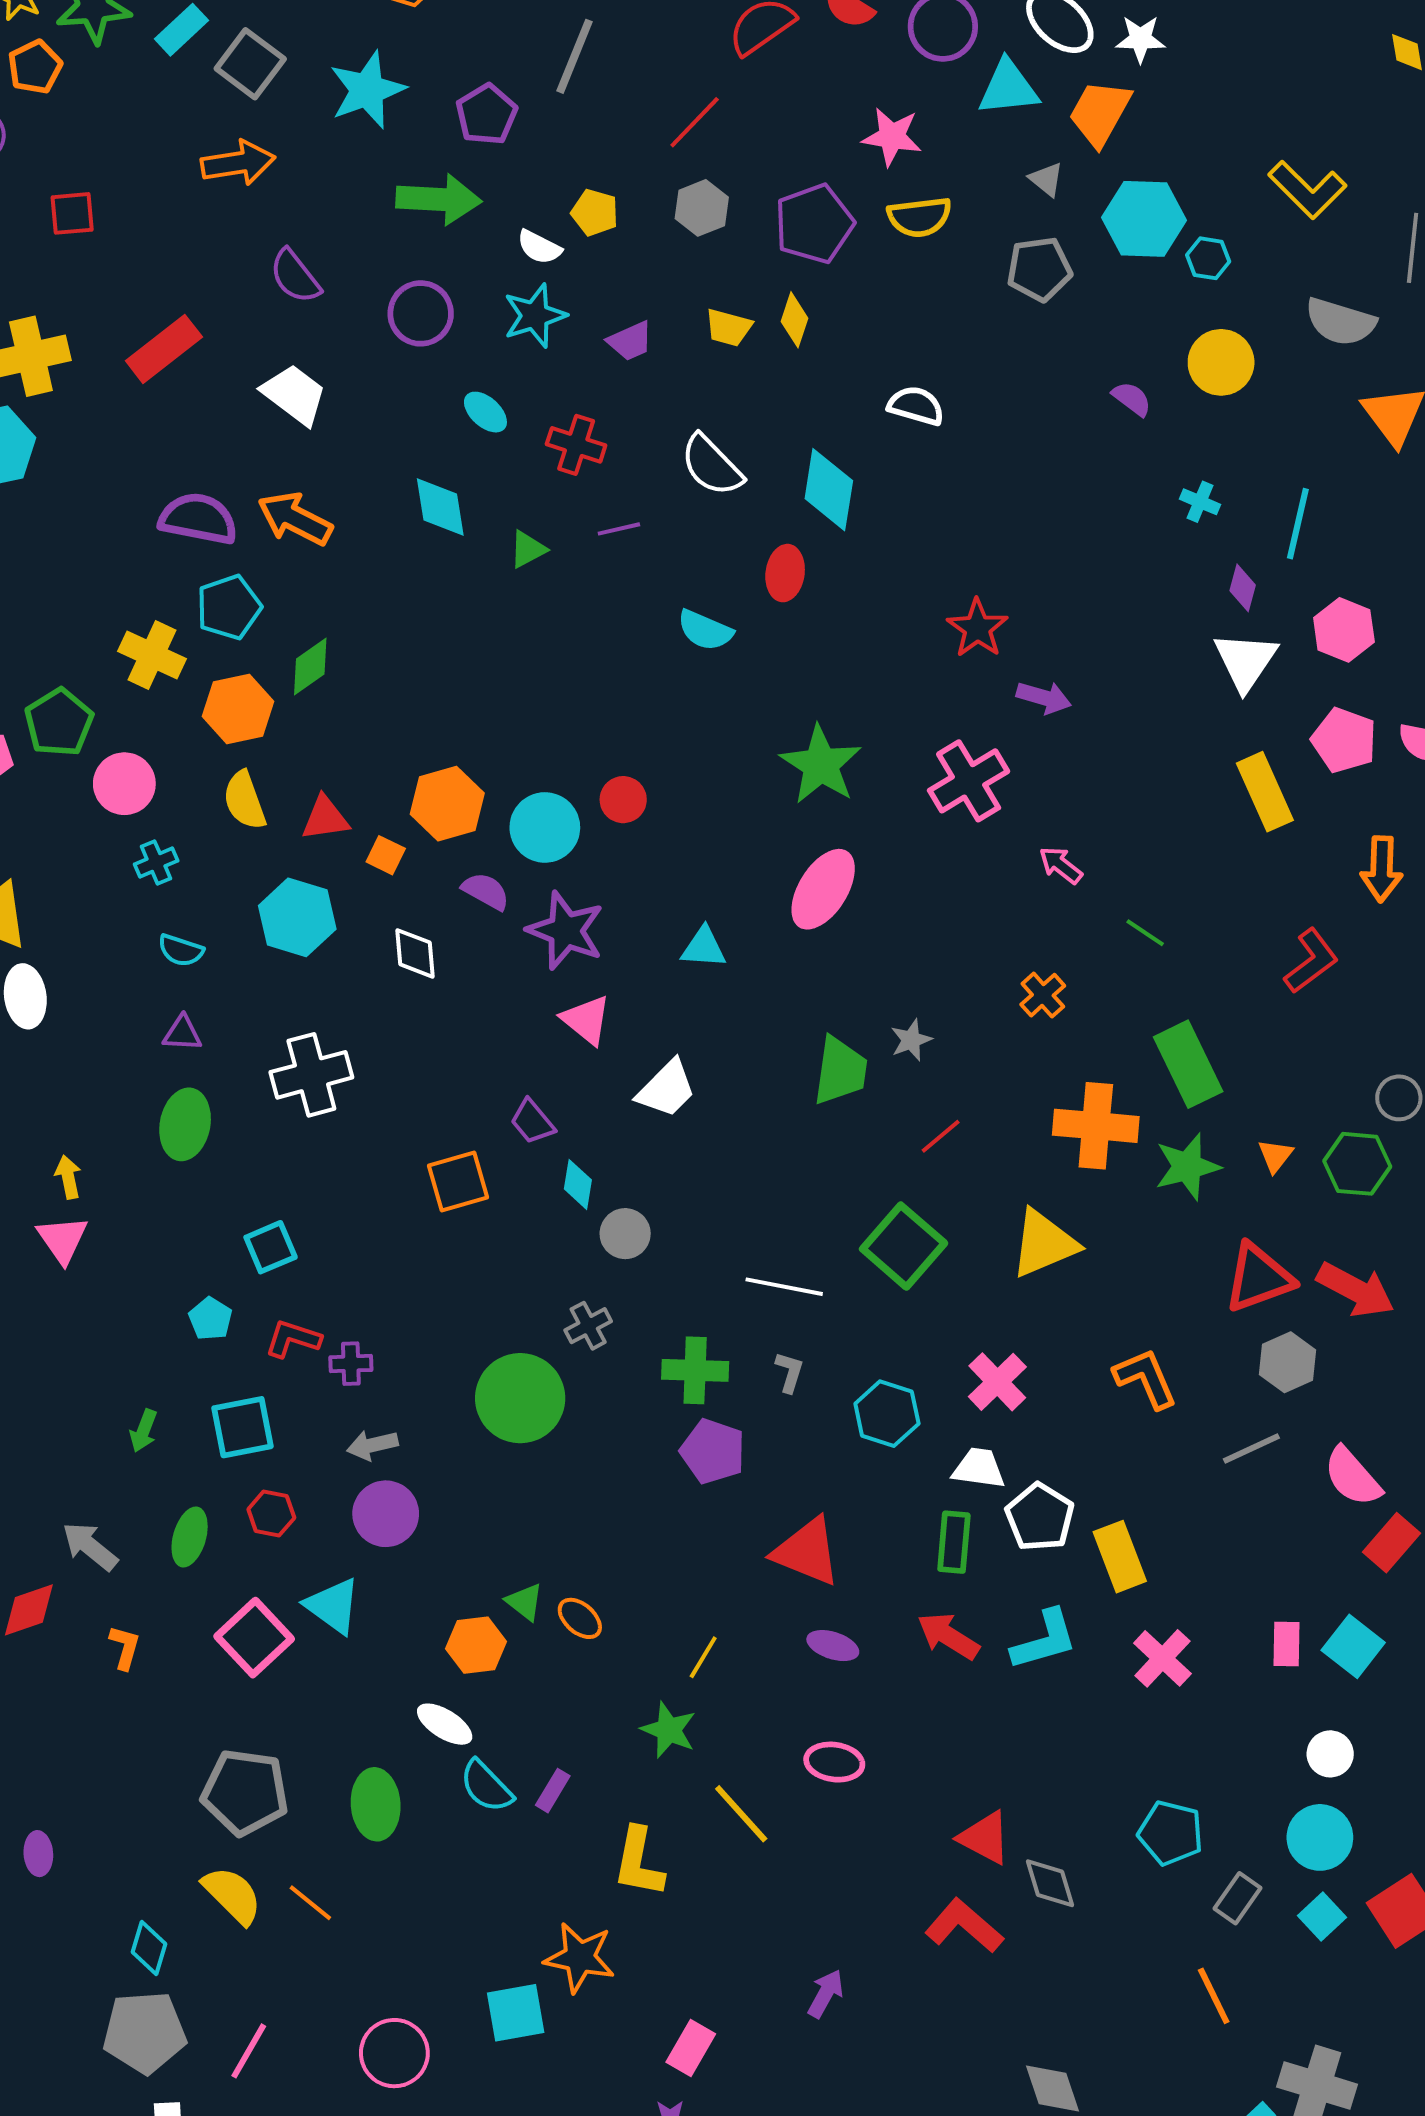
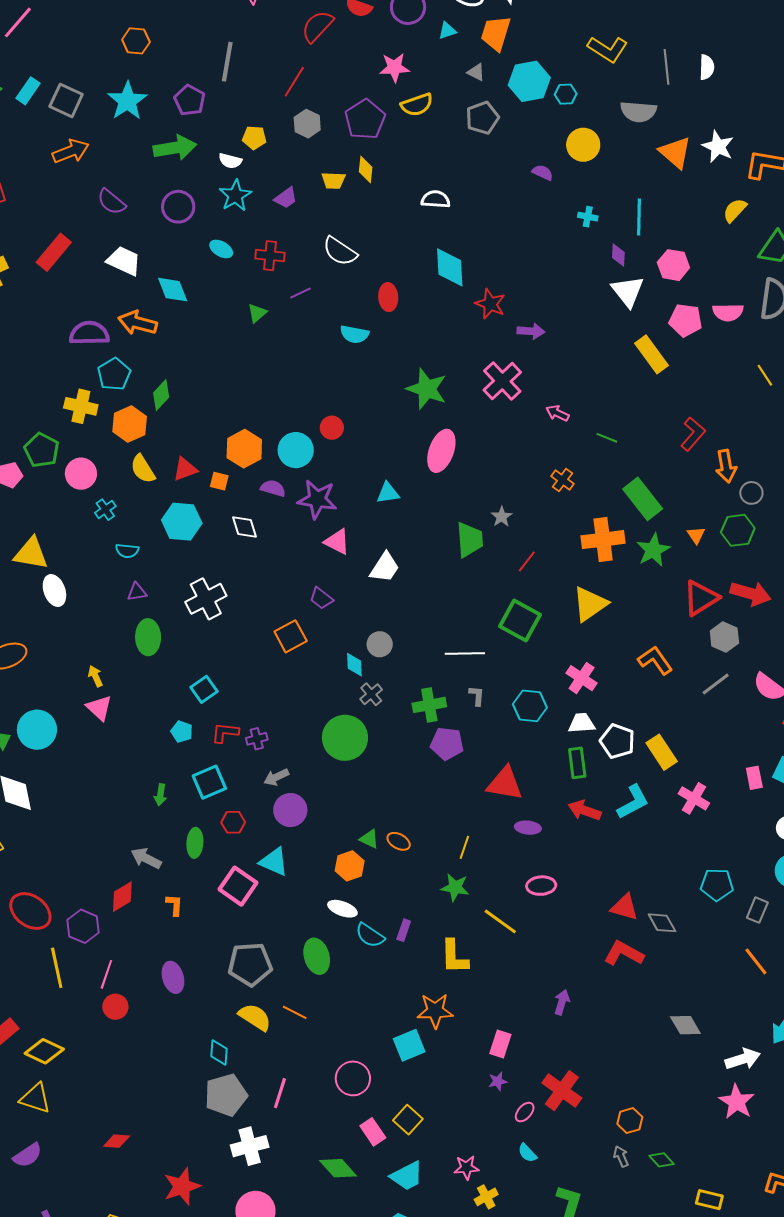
cyan triangle: (1008, 88) -> (447, 31), size x0.6
cyan diamond: (829, 490) -> (450, 267), moved
cyan diamond: (440, 507) -> (173, 290), moved
orange arrow: (1382, 869) -> (726, 466), moved
cyan diamond: (578, 1184) -> (354, 665), moved
purple ellipse: (38, 1854) -> (173, 977), moved, size x1.4

